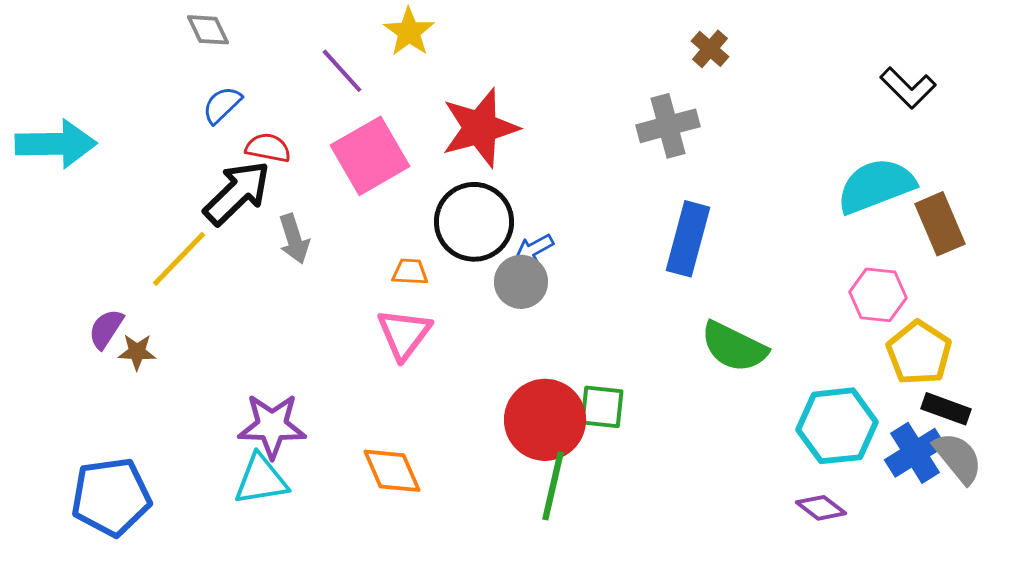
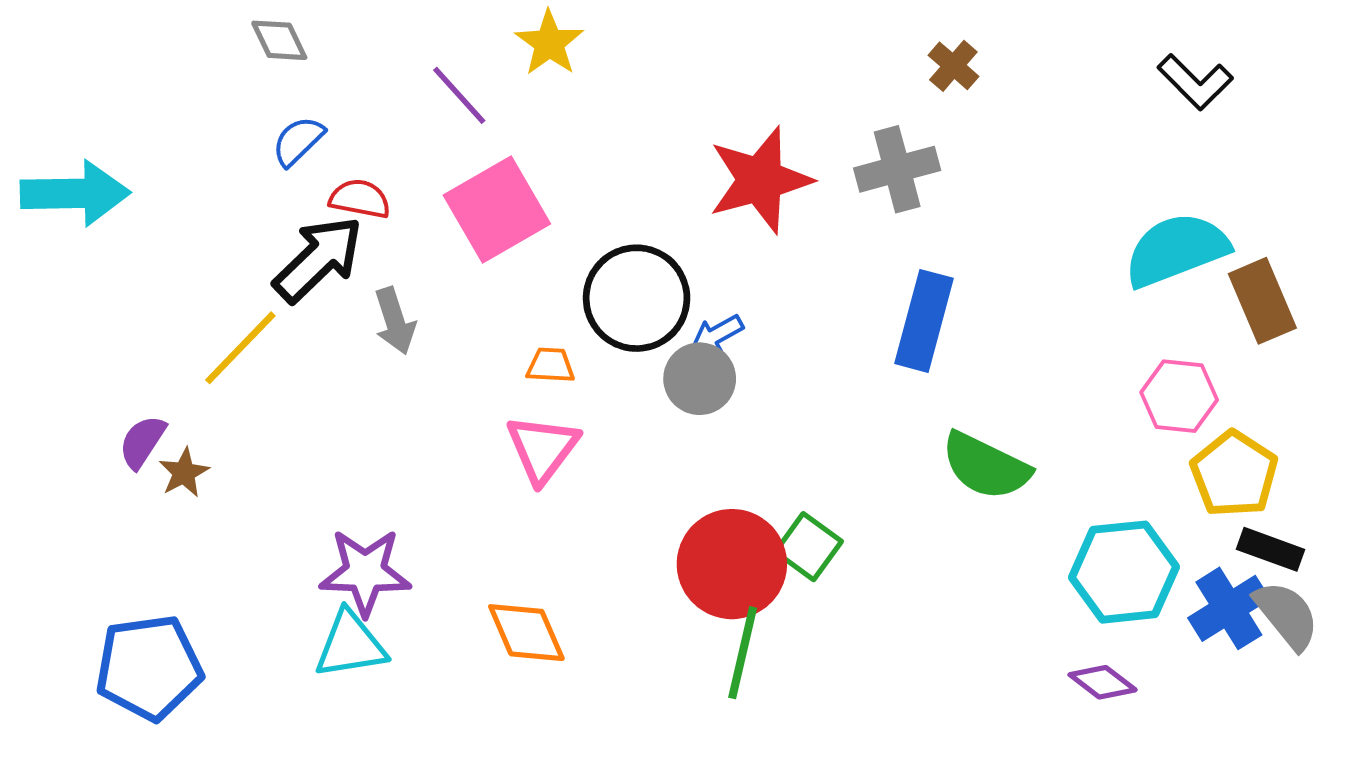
black L-shape: (908, 88) -> (1195, 82), moved
red star: (480, 128) -> (760, 180), moved
brown star: (137, 352) -> (184, 473), turned -30
green square: (602, 407) -> (808, 547), turned 30

